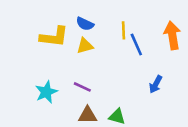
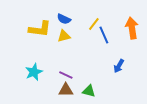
yellow line: (123, 30) -> (94, 24), turned 40
purple line: (82, 87) -> (66, 75), moved

